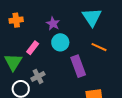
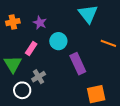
purple star: (53, 24) -> (40, 23), moved
orange line: (99, 47) -> (108, 43), moved

